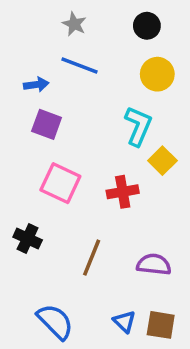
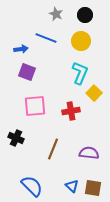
gray star: (74, 24) -> (56, 14), moved
yellow circle: (157, 74) -> (81, 41), moved
pink square: (60, 183) -> (35, 106), turned -30

